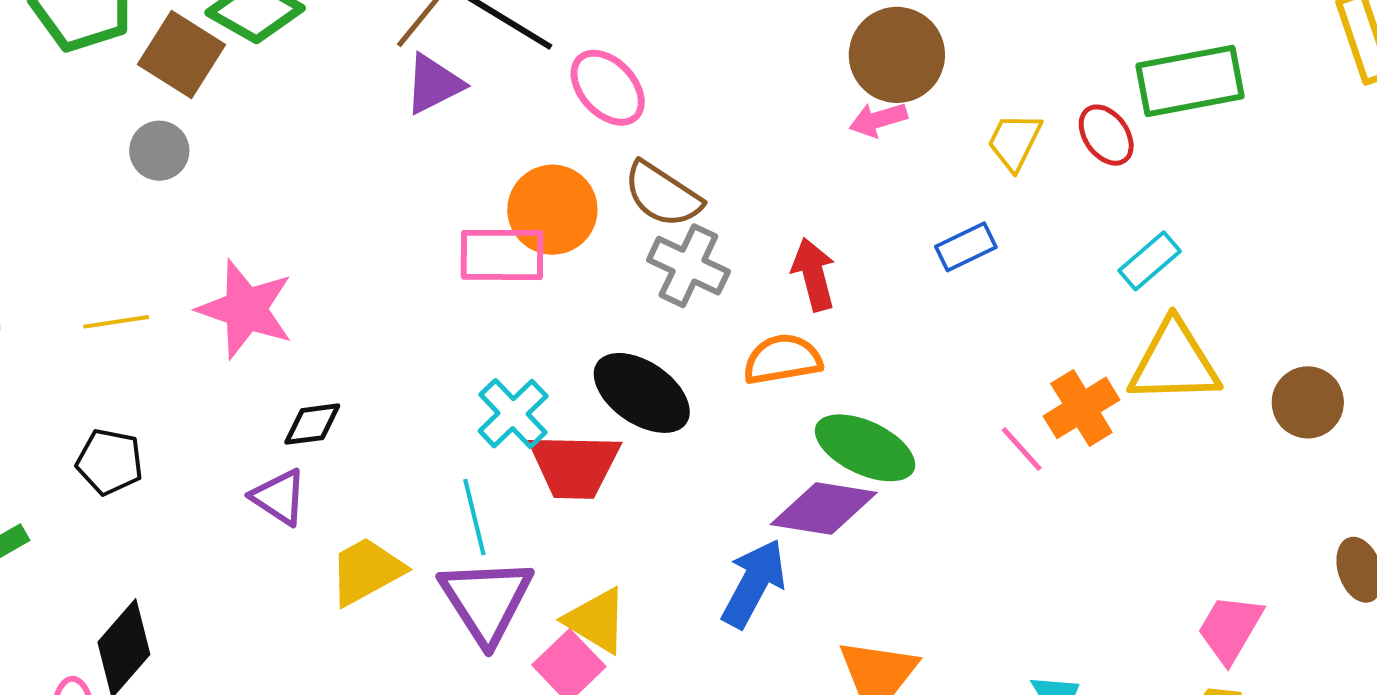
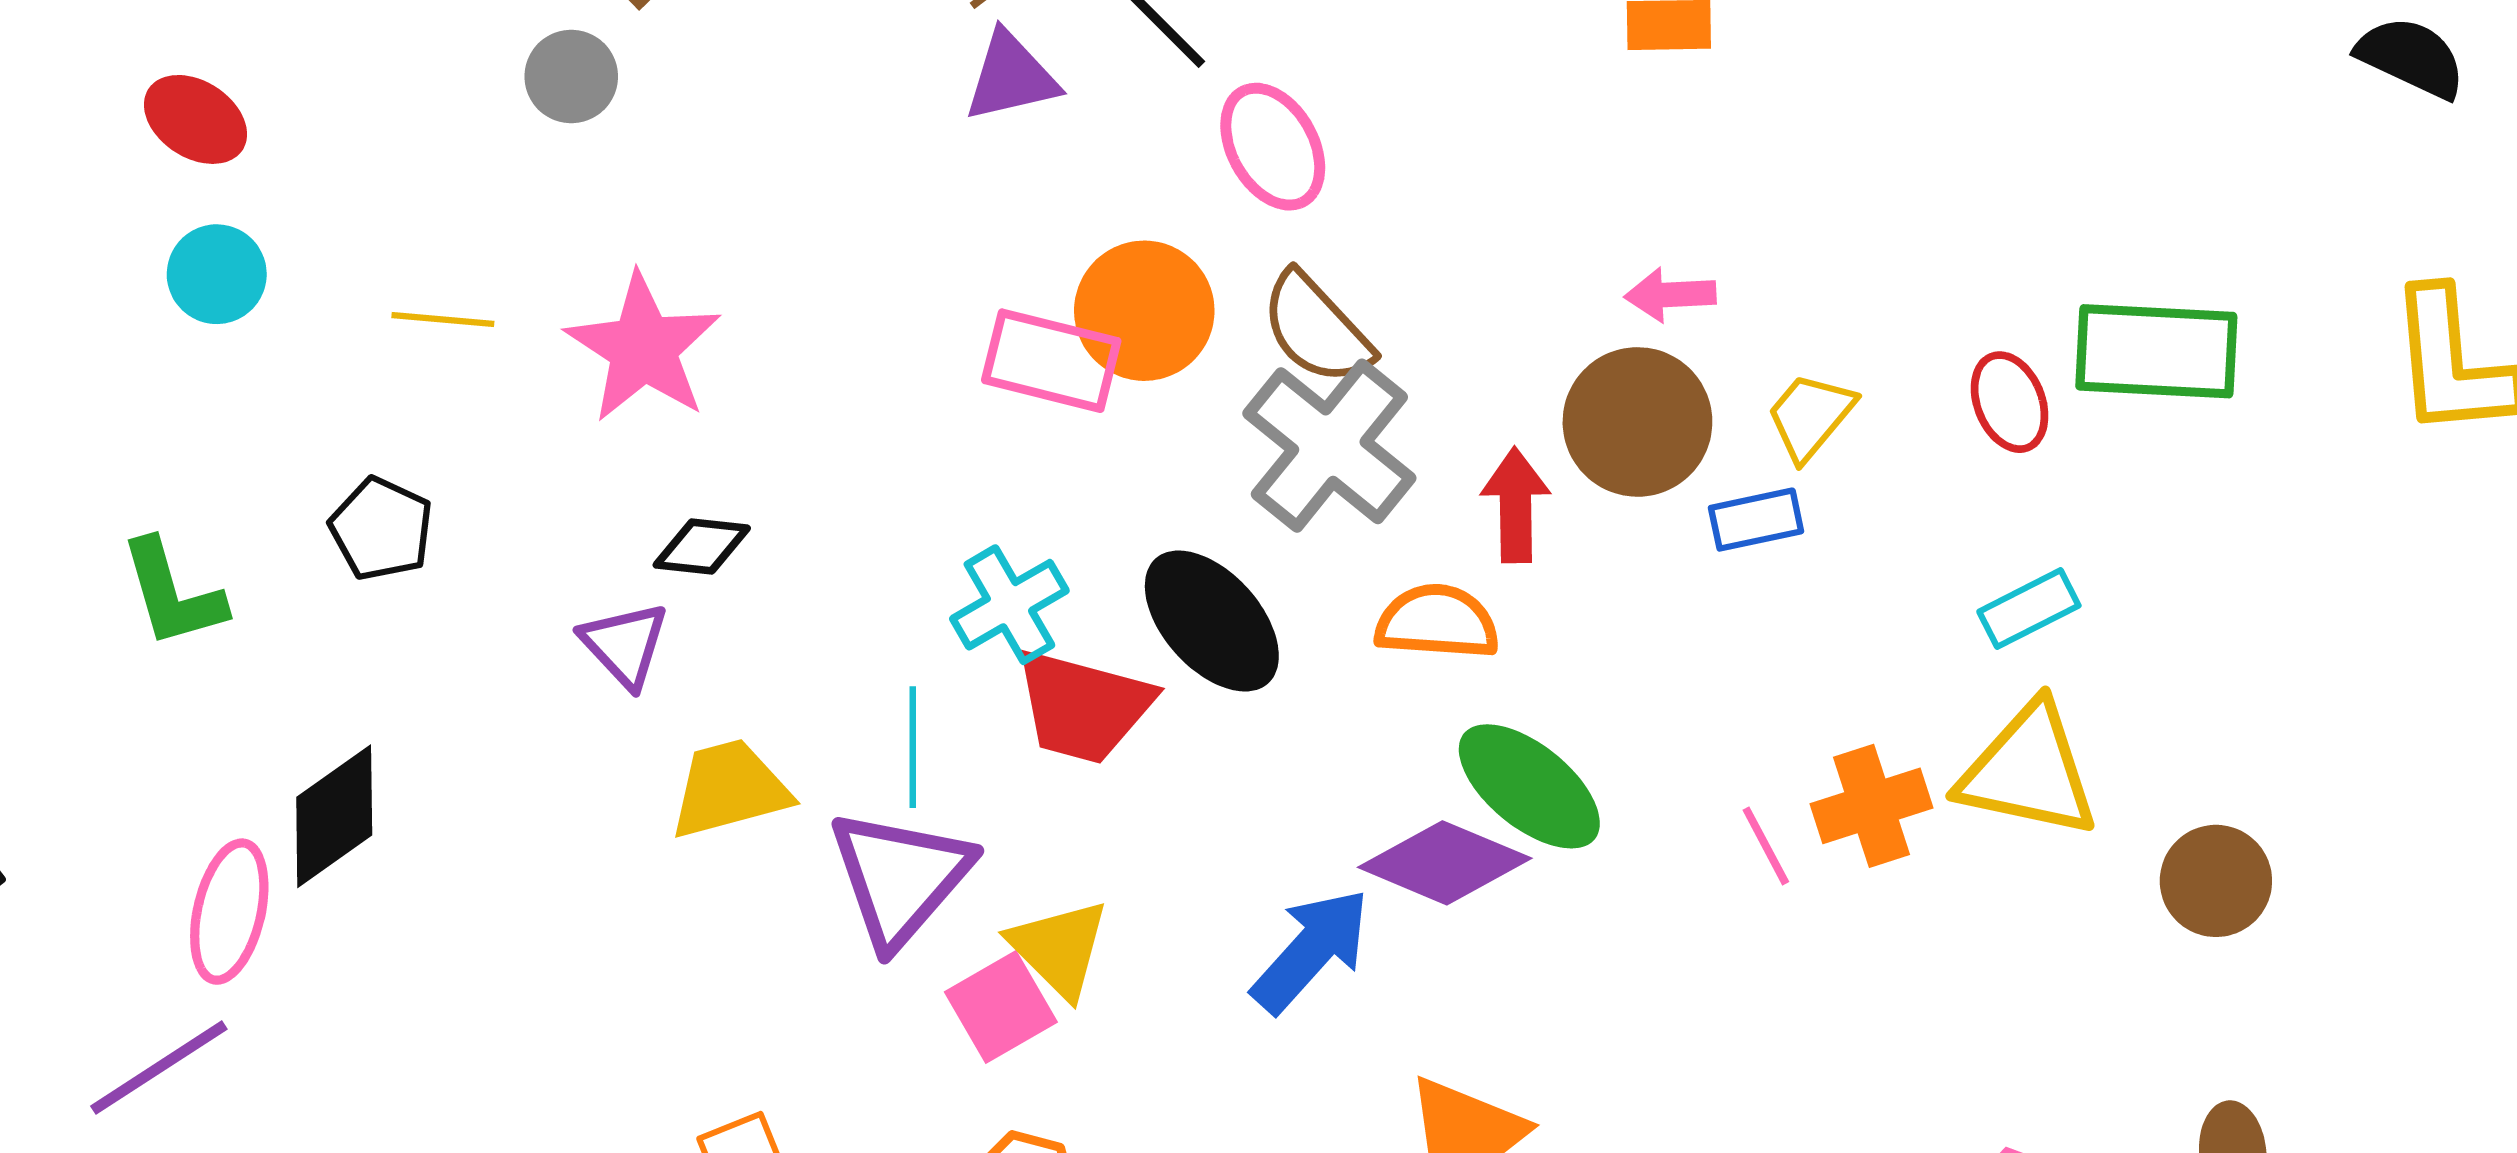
brown circle: (897, 55) -> (1637, 422), moved
yellow trapezoid: (1014, 142) -> (1810, 416), moved
gray cross: (688, 266) -> (1329, 446), size x1.4

